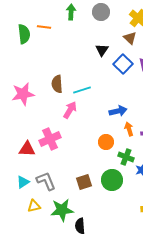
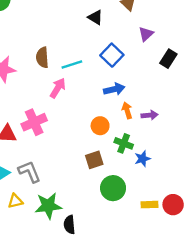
black triangle: (102, 50) -> (95, 17), turned -32
blue square: (123, 64) -> (112, 55), moved
green circle: (112, 180) -> (113, 188), moved
brown square: (84, 182) -> (94, 160), moved

